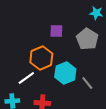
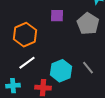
orange hexagon: (41, 58) -> (25, 35), moved
cyan hexagon: (65, 73) -> (61, 71), moved

